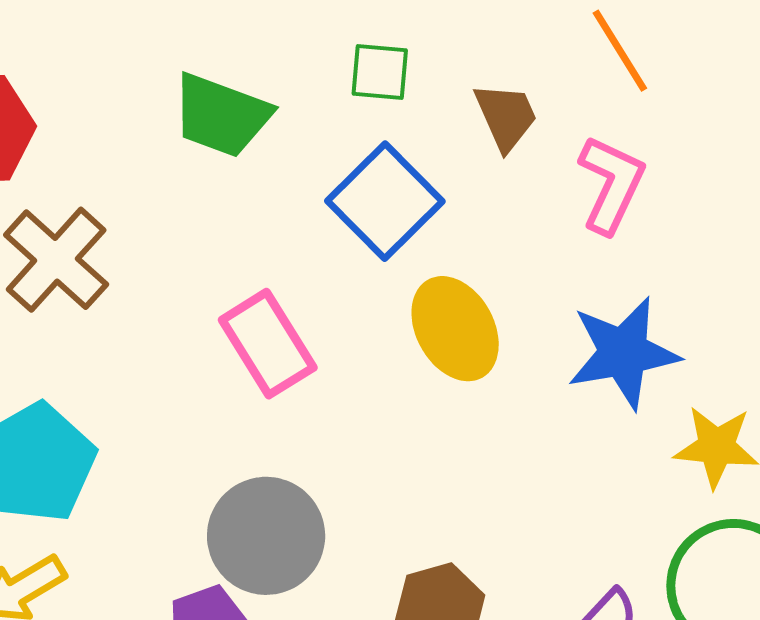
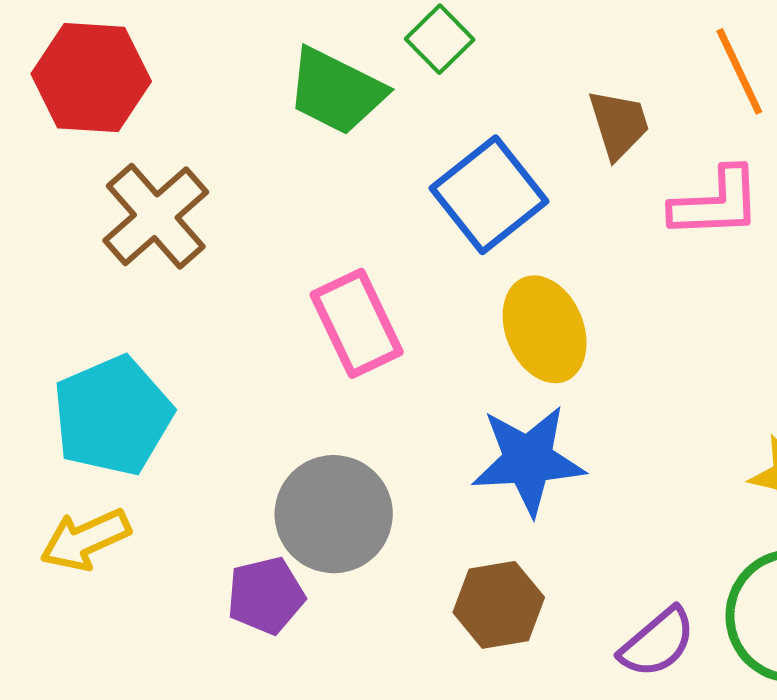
green square: (380, 72) -> (440, 39), moved, turned 34
pink L-shape: (611, 184) -> (716, 203), turned 56
blue star: (623, 353) -> (528, 460), moved

